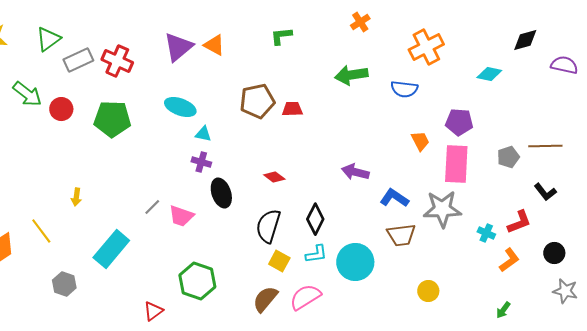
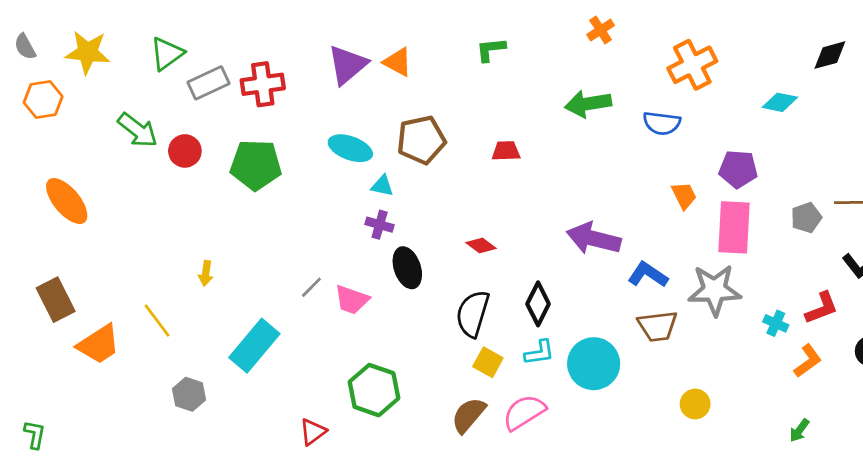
red cross: (117, 61) -> (263, 84), turned -32
brown pentagon: (257, 101) -> (421, 140), moved
purple arrow: (355, 172) -> (594, 239), size x1.4

